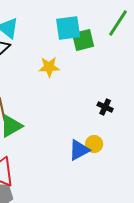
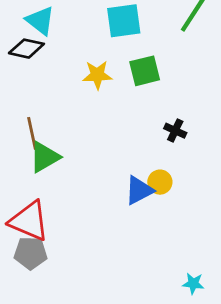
green square: (83, 40) -> (145, 71), moved

